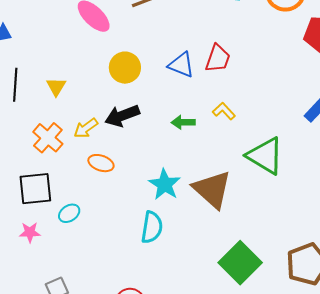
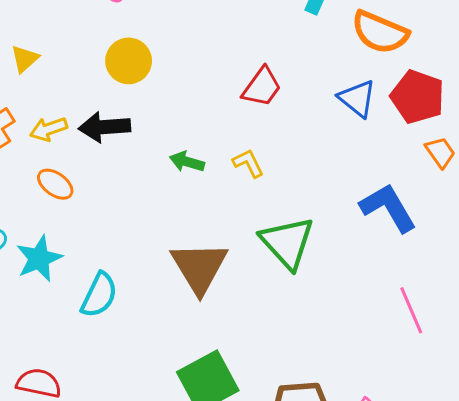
blue triangle: (181, 65) -> (357, 98), moved
cyan star: (165, 184) -> (39, 258), moved

